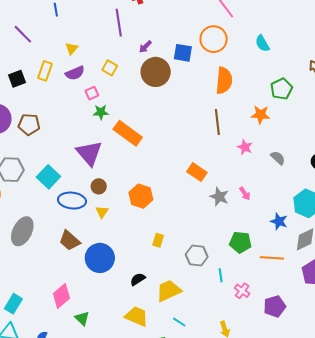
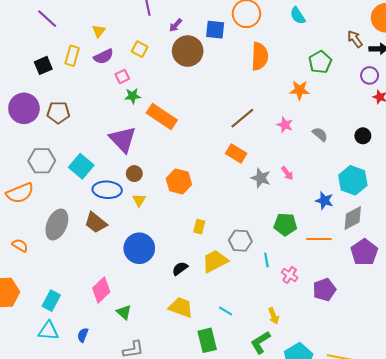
brown line: (217, 122) -> (242, 118), moved, turned 60
brown trapezoid: (70, 241) -> (96, 223), moved
yellow trapezoid: (169, 291) -> (215, 261), moved

